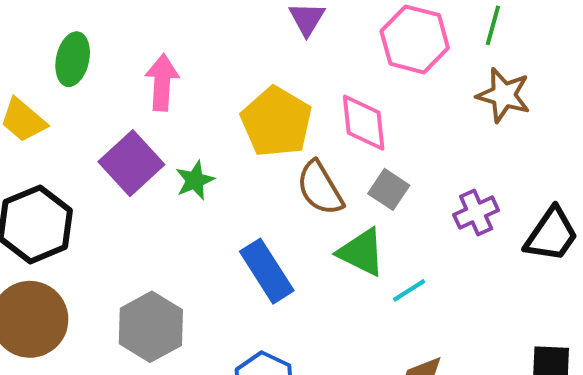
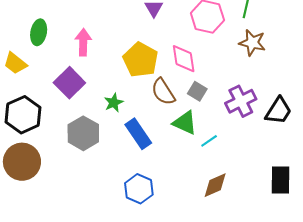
green star: (195, 180) -> (114, 103), moved
purple cross: (476, 213) -> (241, 101), size x1.4
gray hexagon: (151, 327) -> (83, 133), moved

